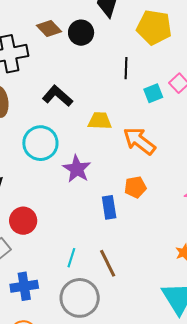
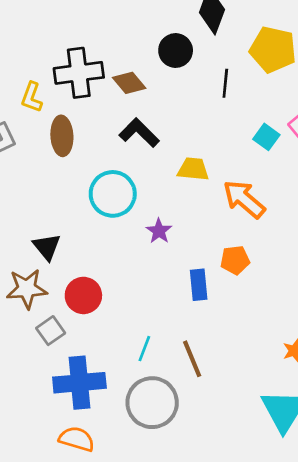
brown diamond: (49, 28) -> (129, 83), moved
black line: (126, 68) -> (225, 83), moved
cyan square: (153, 93) -> (266, 137), turned -36
purple star: (77, 169) -> (159, 231), size x0.7
blue cross: (24, 286) -> (79, 383), size x1.4

